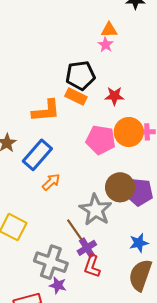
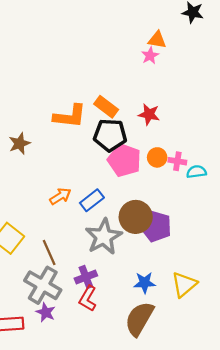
black pentagon: (80, 75) -> (110, 135), moved
orange circle: (129, 132) -> (157, 157), size x0.6
blue rectangle: (37, 155) -> (92, 200), moved, size x0.7
brown line: (75, 230) -> (49, 253), moved

